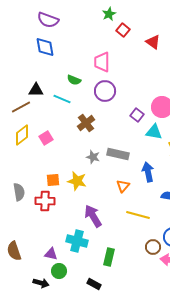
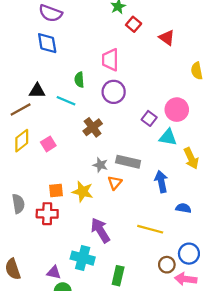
green semicircle: (74, 80) -> (79, 80), turned 64
orange triangle: (123, 186) -> (115, 183), moved

